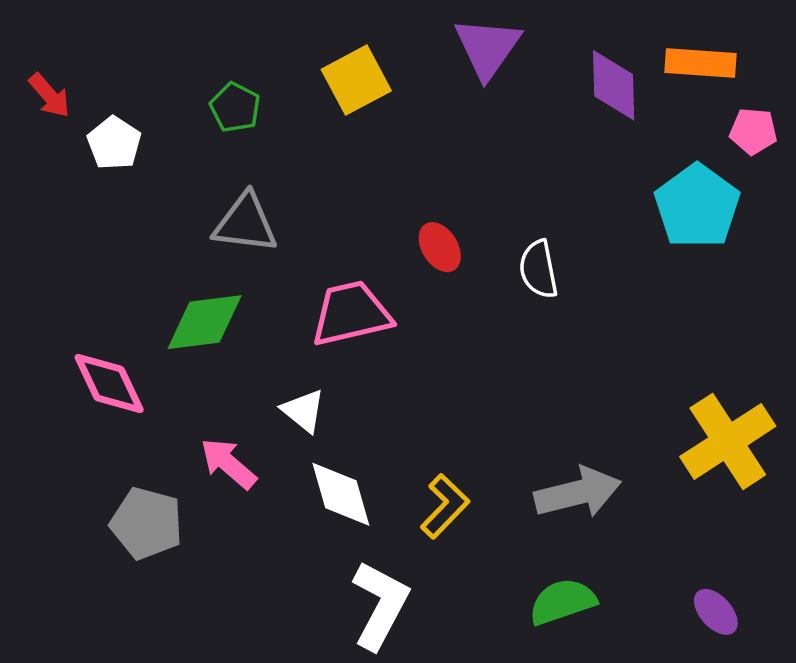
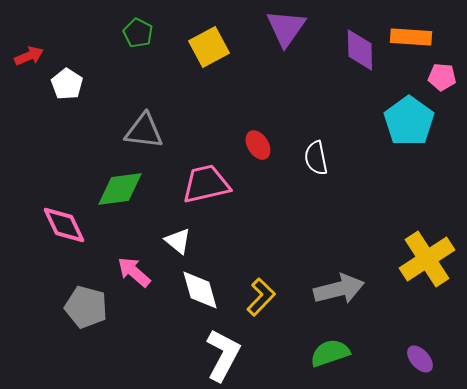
red arrow: (49, 95) -> (29, 56), turned -72
green pentagon: (235, 107) -> (138, 33), moved

